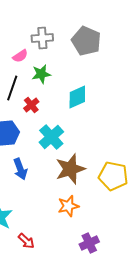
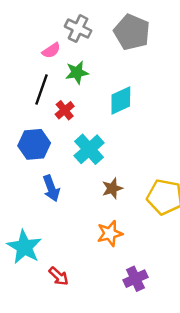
gray cross: (42, 38) -> (78, 29), turned 30
brown star: (70, 169) -> (112, 188), size x0.6

